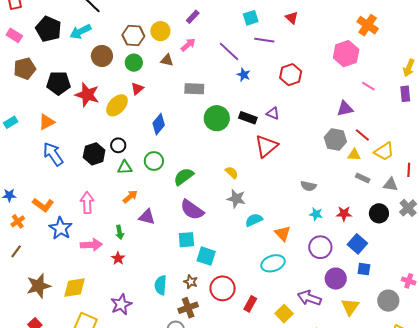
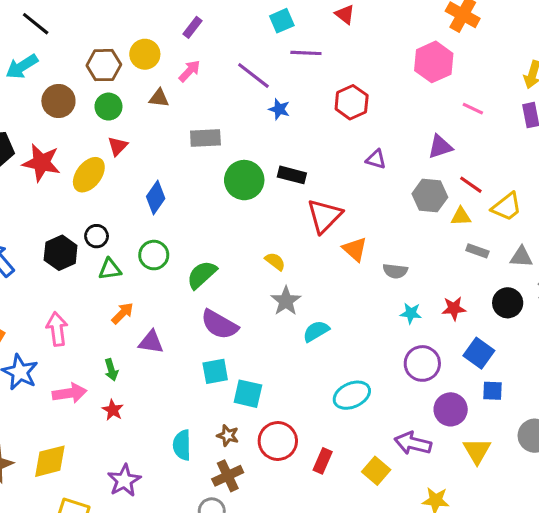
purple triangle: (273, 113) -> (376, 159), moved
gray star: (236, 199) -> (286, 301), turned 30
orange triangle: (283, 233) -> (355, 249), moved

